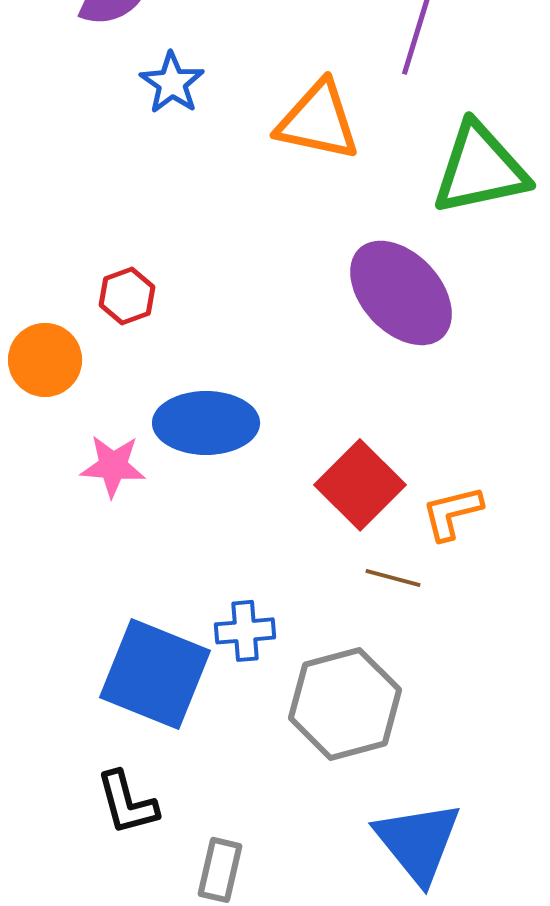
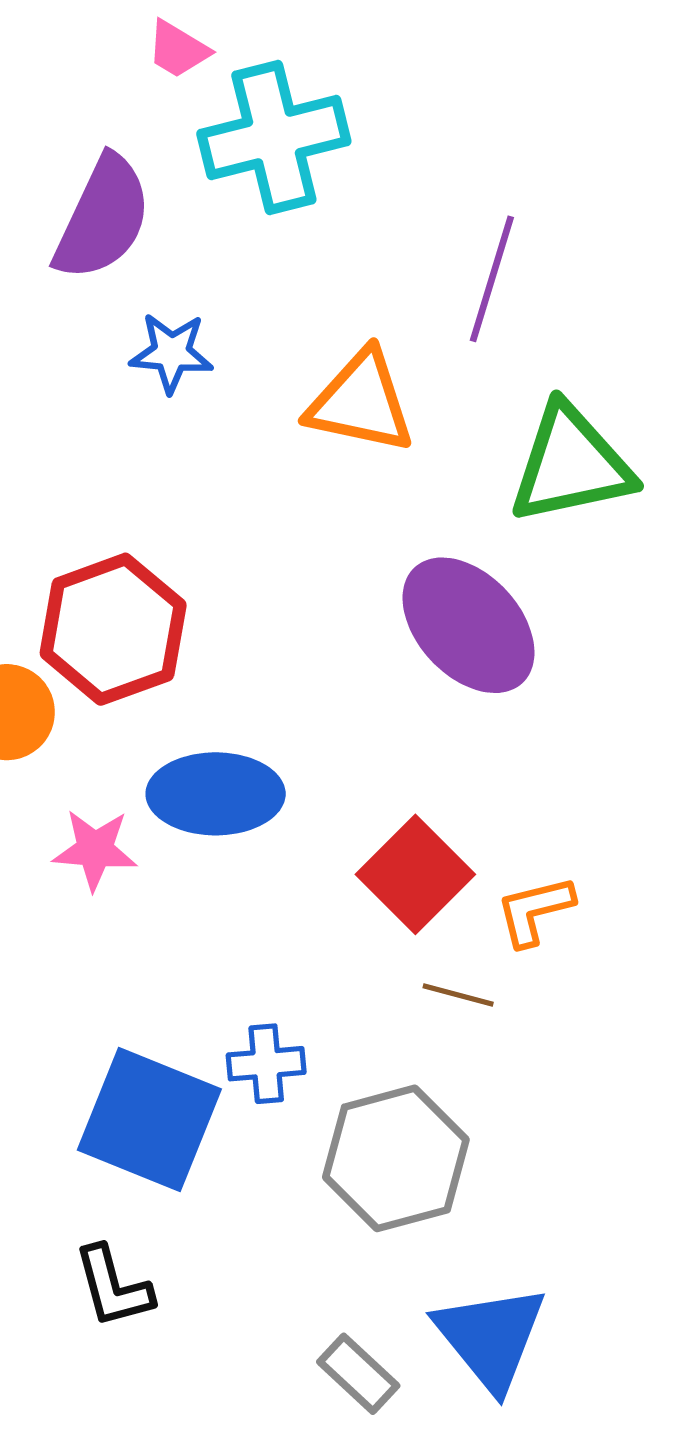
blue star: (172, 83) -> (171, 353), turned -30
red hexagon: (127, 296) -> (113, 629), size x2.0
gray rectangle: (220, 870) -> (358, 1374), moved, turned -60

